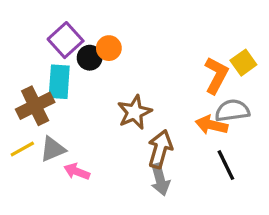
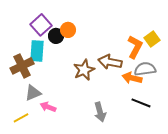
yellow line: (22, 149) -> (21, 118), moved
brown arrow: (160, 149) -> (110, 62), moved, turned -95
black line: (226, 165) -> (141, 103), turned -42

